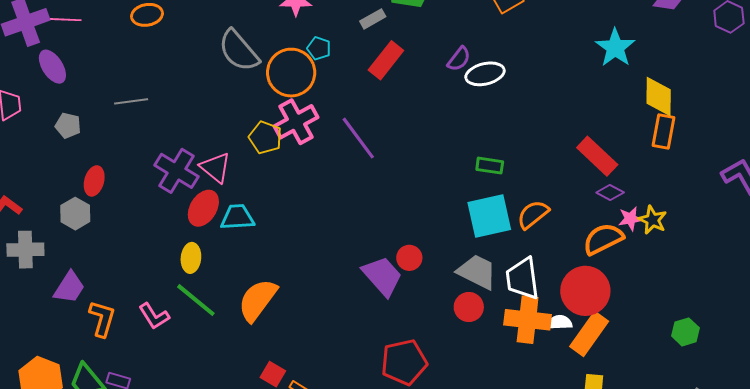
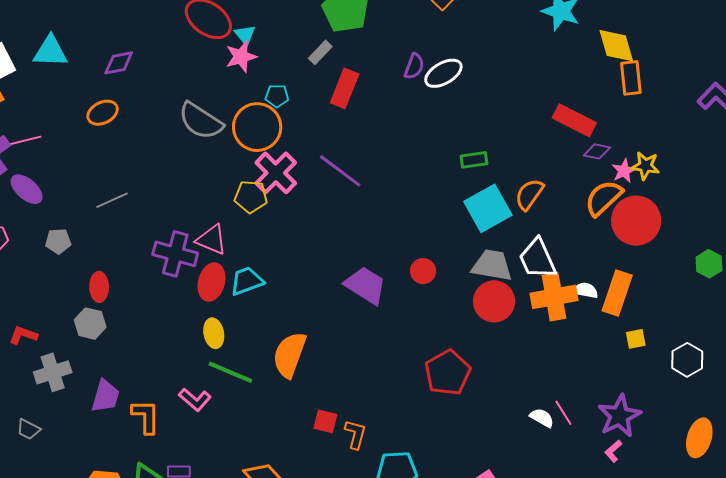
purple trapezoid: (382, 276) -> (366, 285), moved
red circle: (585, 291) -> (636, 221), moved
red circle: (469, 307) -> (494, 301), size x1.4
white semicircle: (559, 322) -> (585, 290), turned 30

